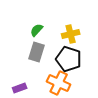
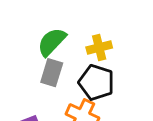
green semicircle: (37, 30) -> (52, 42), size x1.6

